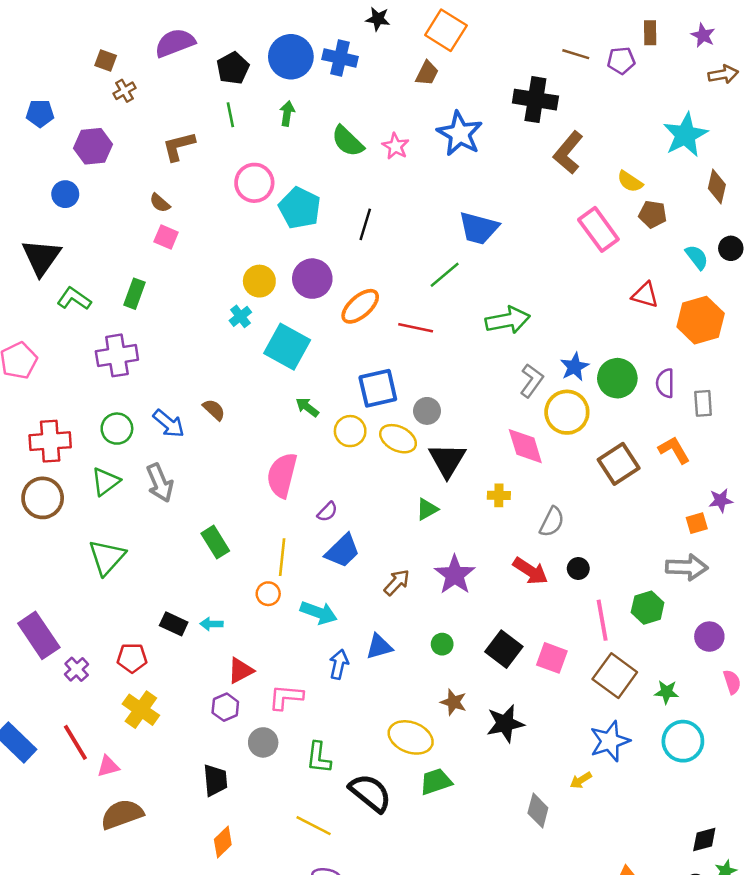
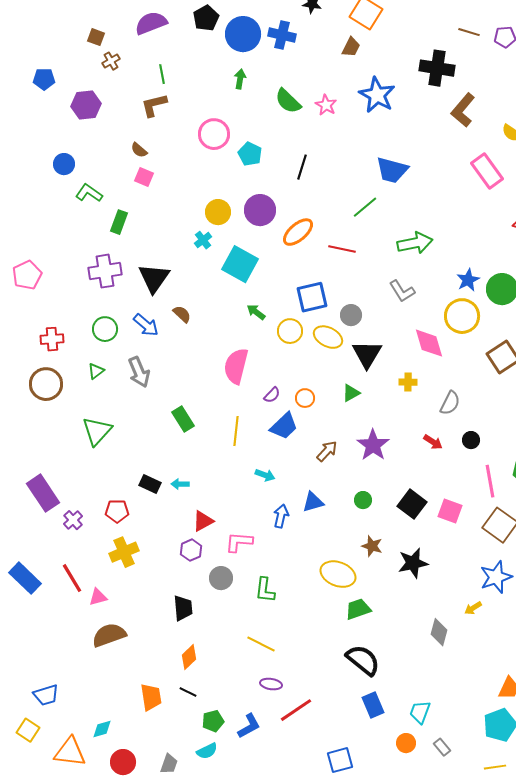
black pentagon: (233, 68) -> (206, 18), moved
green line: (230, 115) -> (162, 74), moved
blue circle: (65, 194) -> (64, 164), moved
cyan pentagon: (300, 208) -> (250, 154), size x0.7
black triangle: (41, 257) -> (154, 278), moved
green L-shape: (74, 299) -> (89, 193), moved
gray L-shape: (532, 381) -> (402, 291), moved, turned 112
red cross: (50, 441) -> (52, 339), size x0.7
green triangle: (106, 482) -> (96, 371), size x0.7
red arrow: (530, 571) -> (433, 442), size x0.7
orange circle: (268, 594) -> (305, 398), moved
cyan arrow: (319, 613) -> (265, 475), size x0.7
yellow cross: (141, 710) -> (124, 552), turned 32
black semicircle: (370, 793) -> (363, 660), moved

